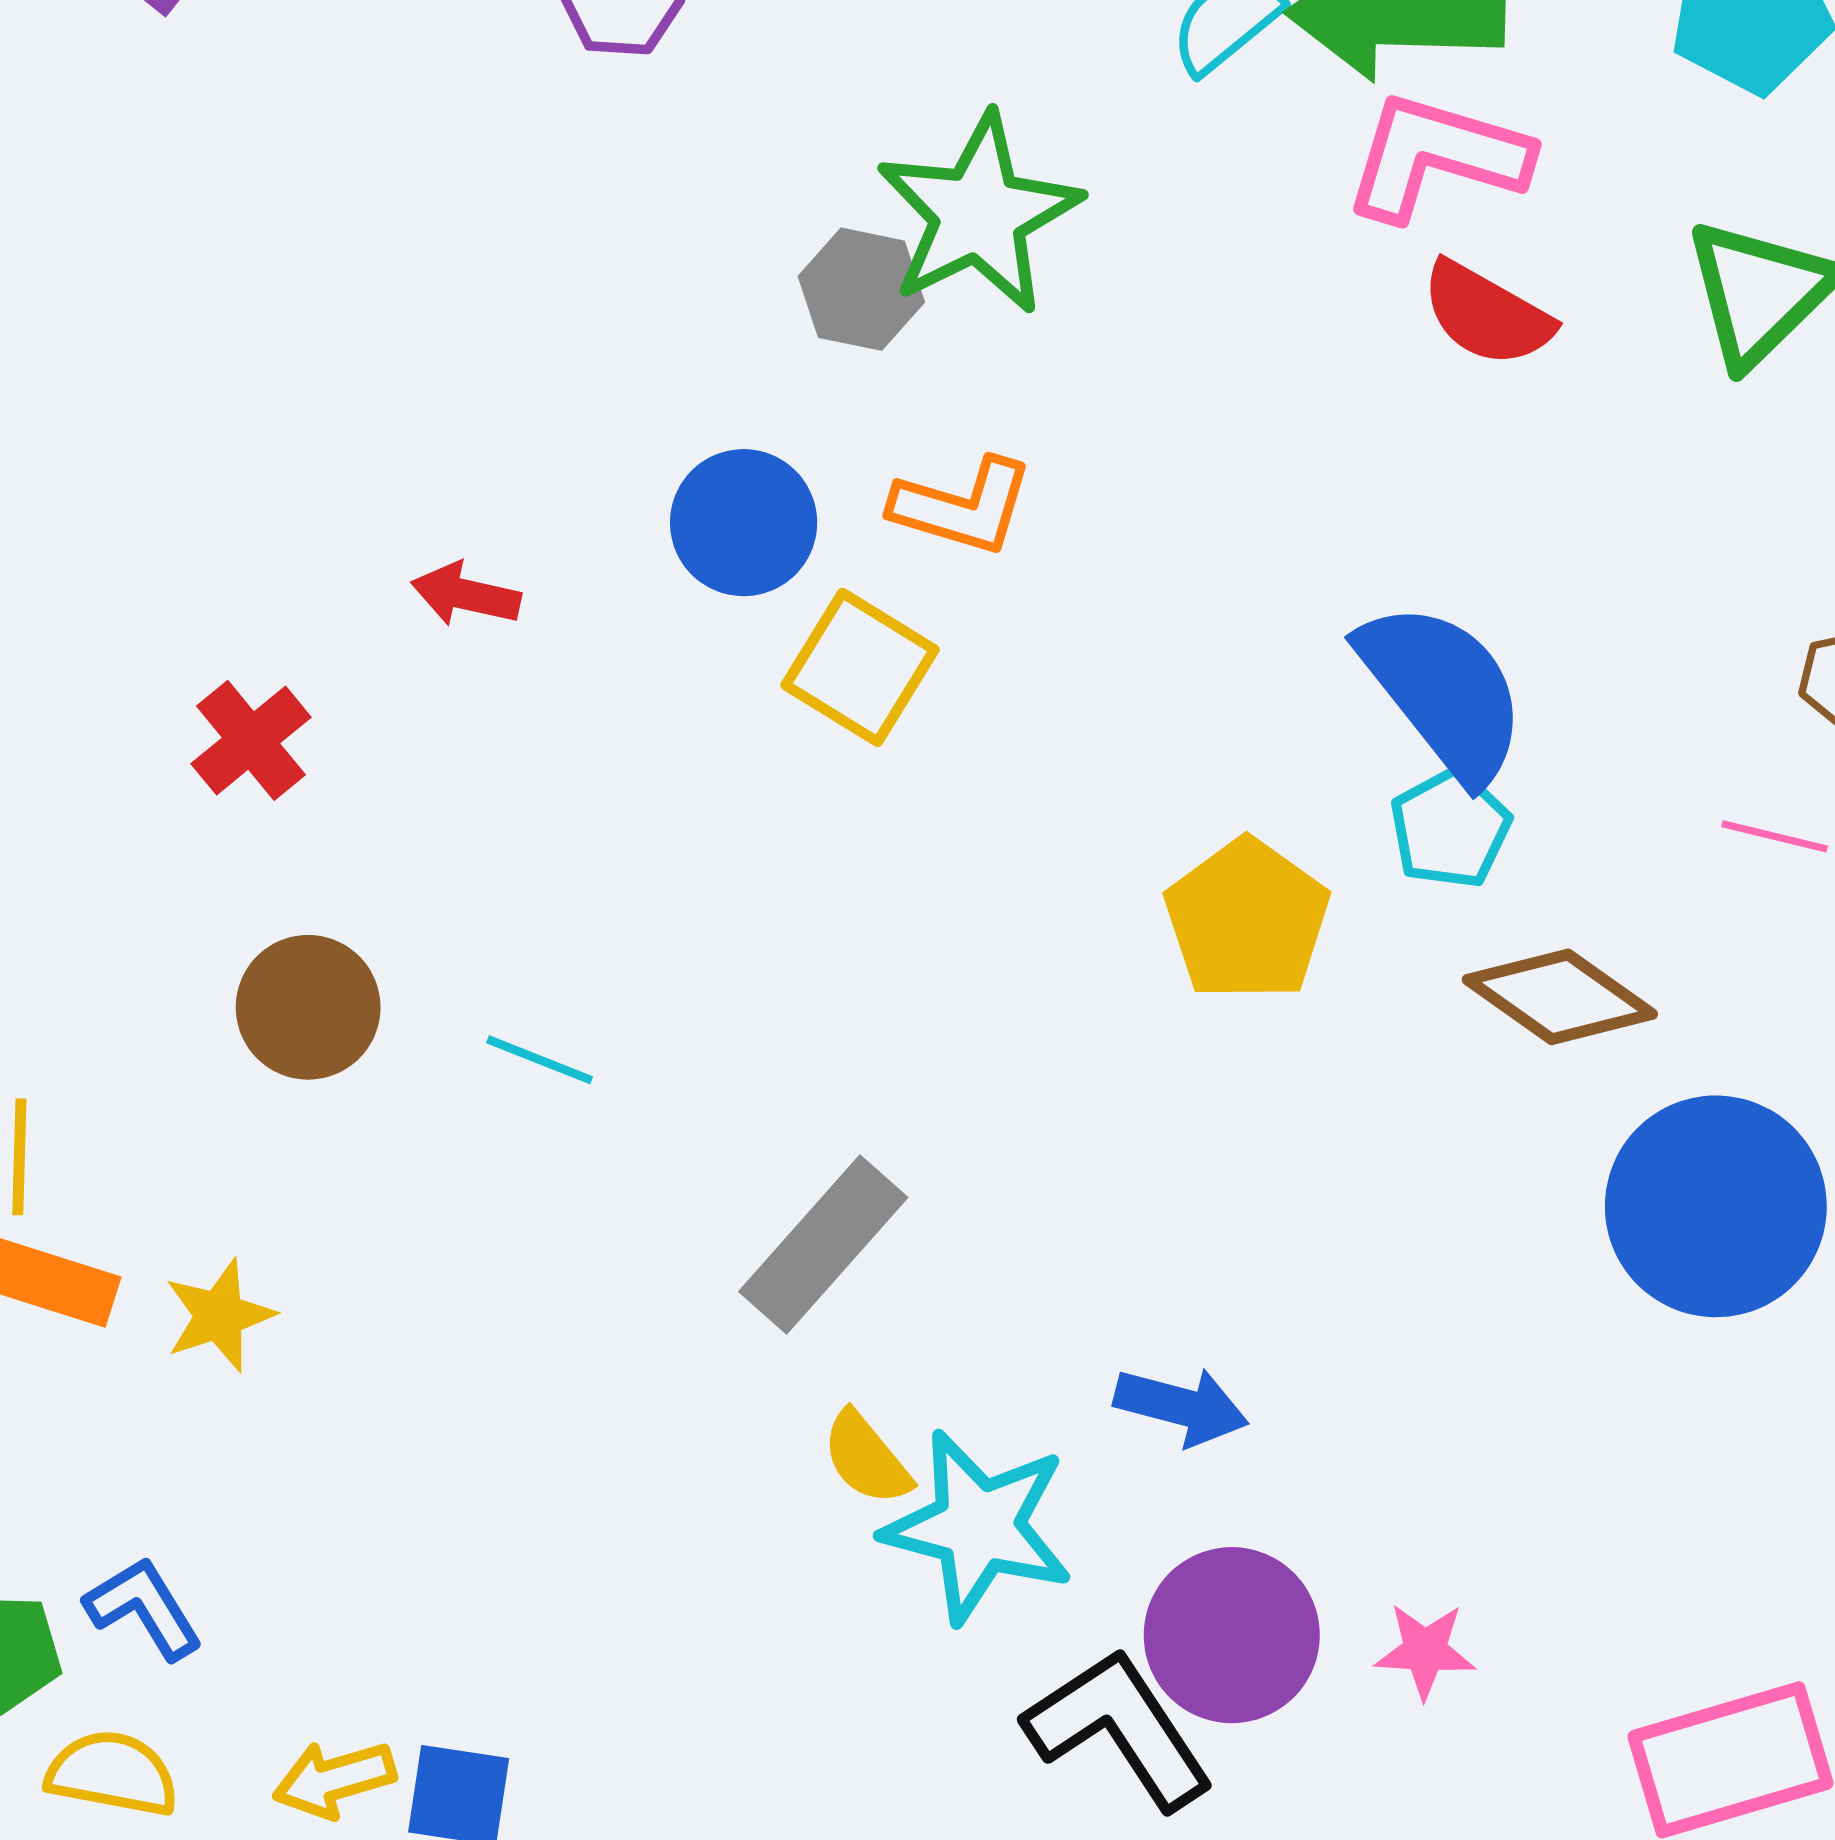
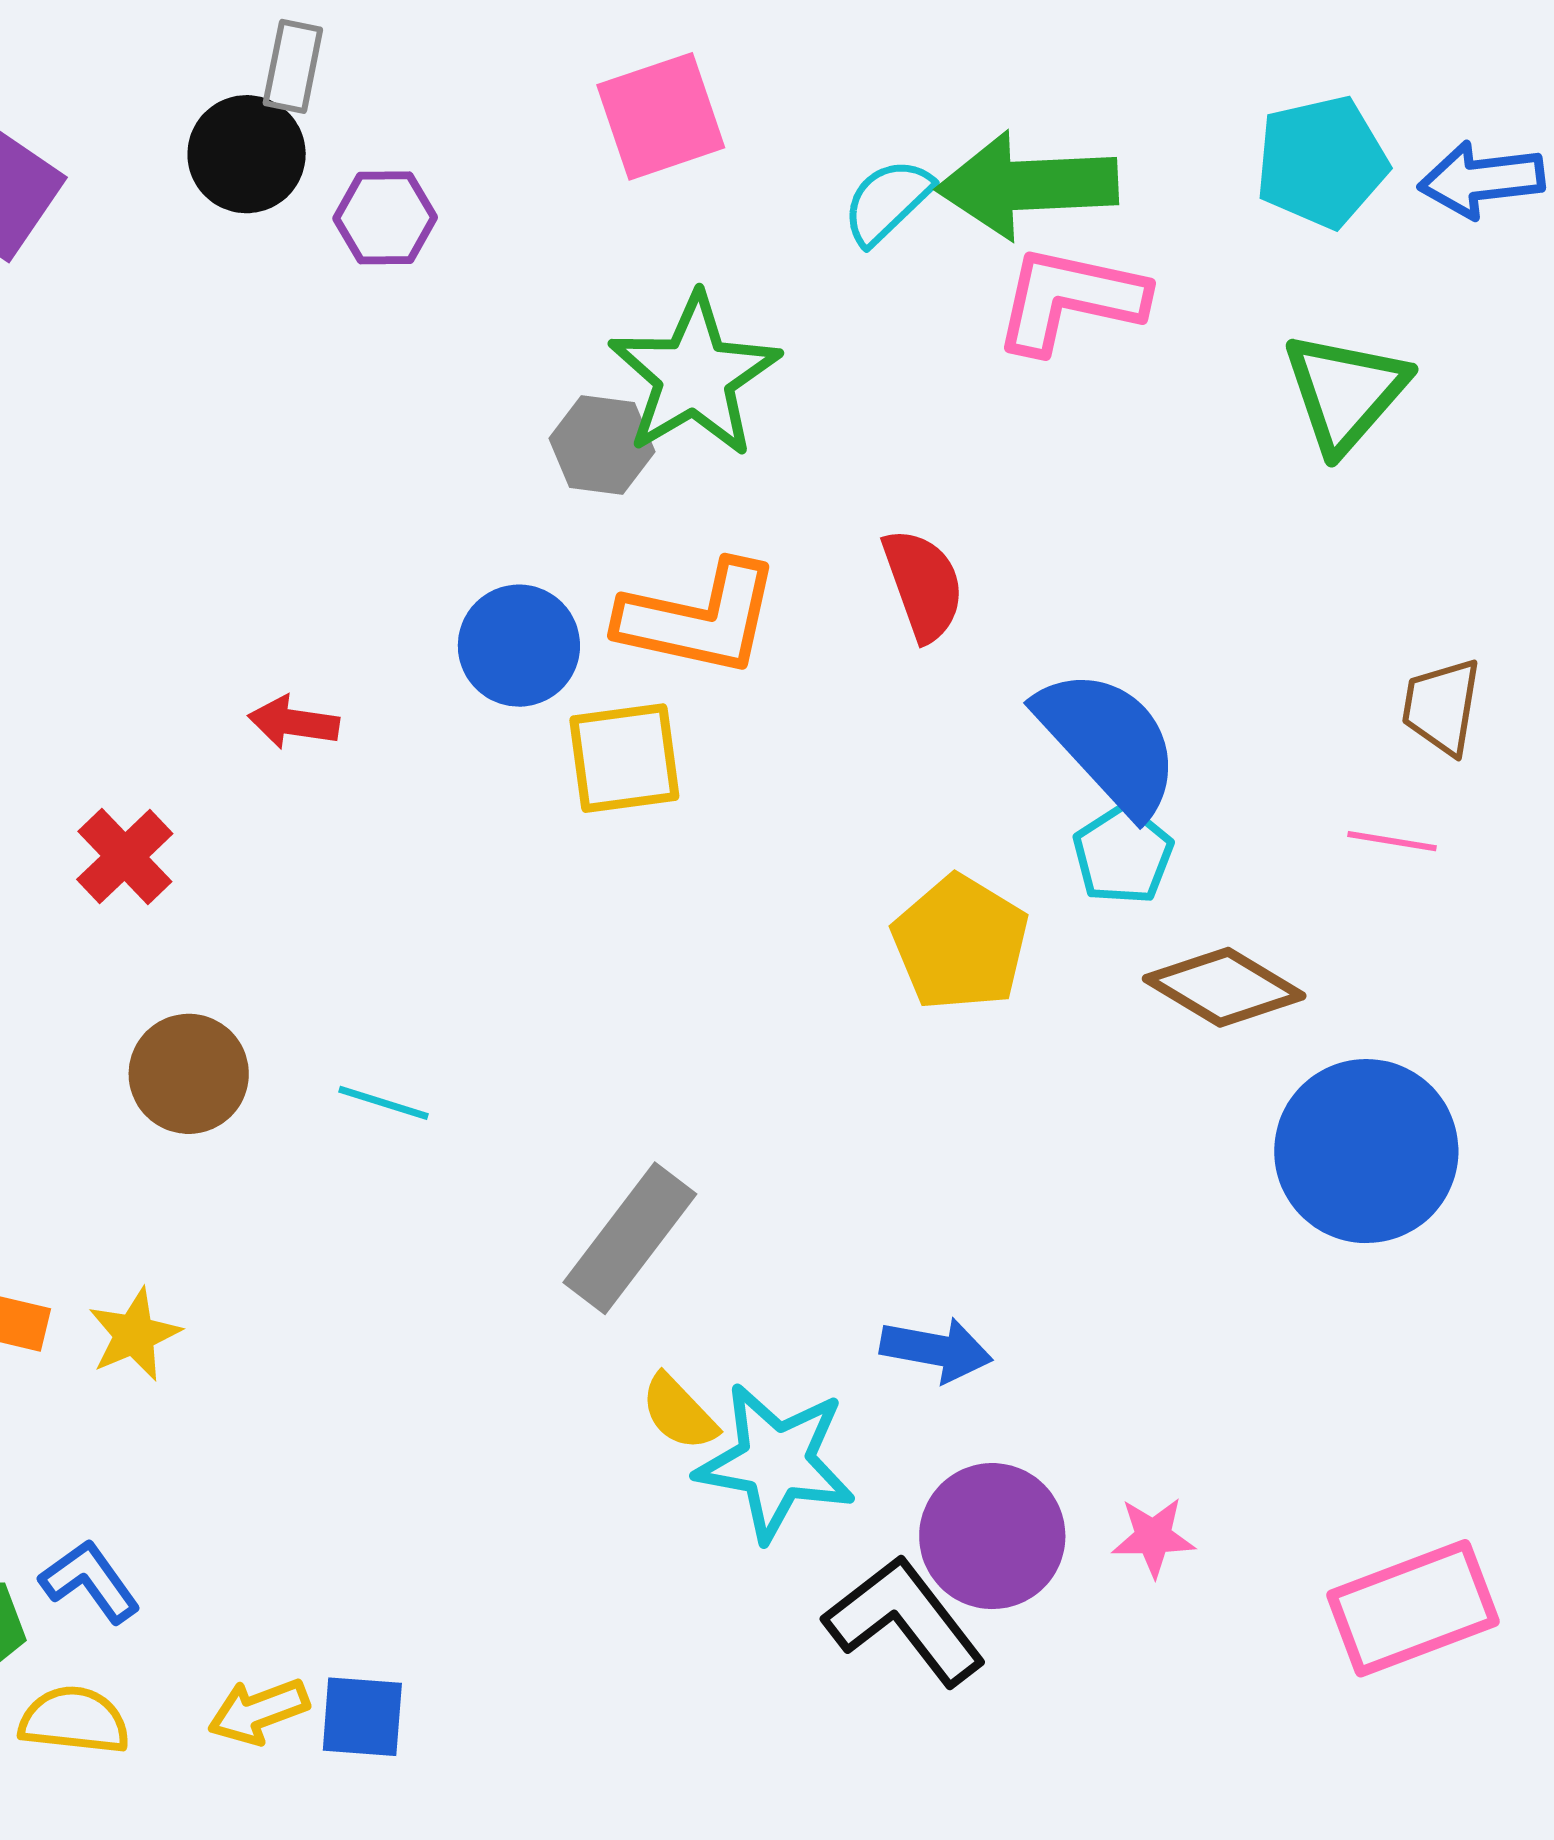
red semicircle: (1487, 314) -> (923, 585), moved, turned -135
orange L-shape: (962, 506) -> (699, 619), size x1.4
yellow square: (860, 667) -> (624, 758), turned -35

